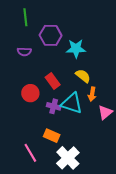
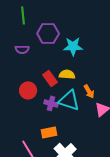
yellow semicircle: (83, 76) -> (67, 74), moved, turned -35
orange arrow: (92, 94) -> (89, 91), turned -40
orange rectangle: (52, 136) -> (49, 132), turned -35

